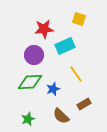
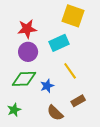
yellow square: (79, 19) -> (73, 16), size x1.6
red star: (44, 29) -> (27, 29), moved
green star: (28, 119) -> (14, 110), moved

